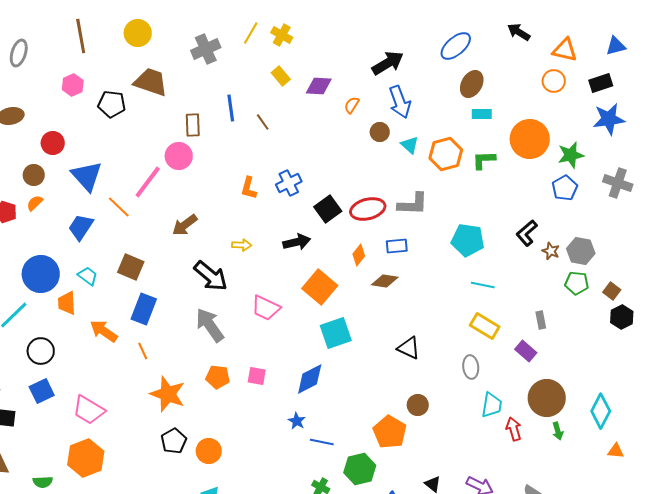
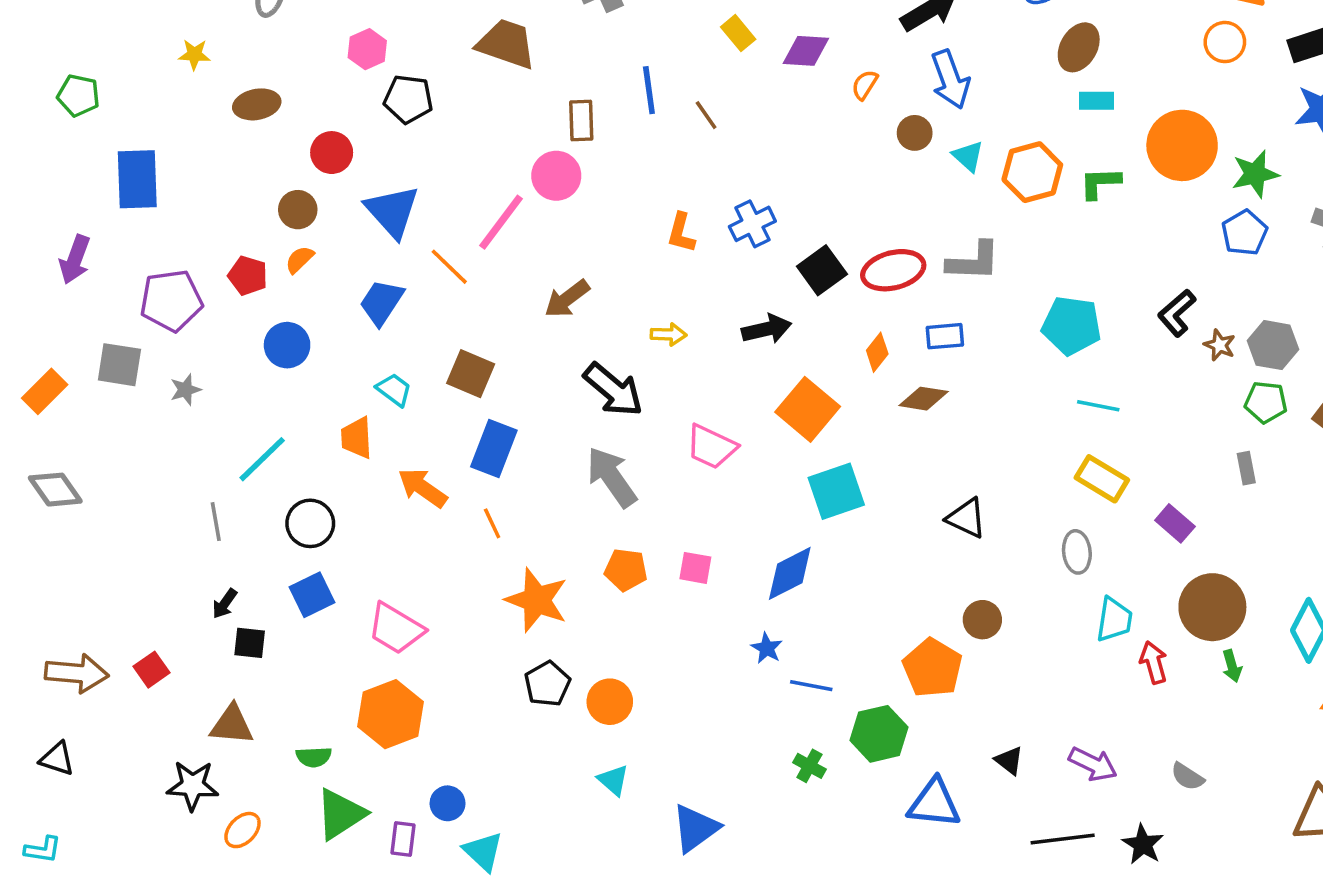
black pentagon: (112, 104) -> (408, 99), moved
blue circle: (41, 274) -> (287, 345), moved, size x0.7
gray rectangle: (541, 320) -> (1246, 468), moved

